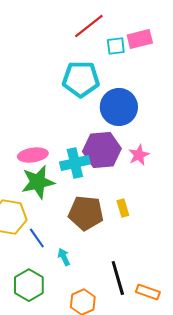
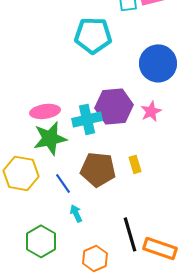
blue circle: (119, 107) -> (158, 63), moved
blue line: (37, 238) -> (63, 183), moved
orange rectangle: (148, 292) -> (160, 248), size x1.4

